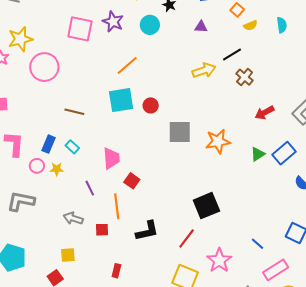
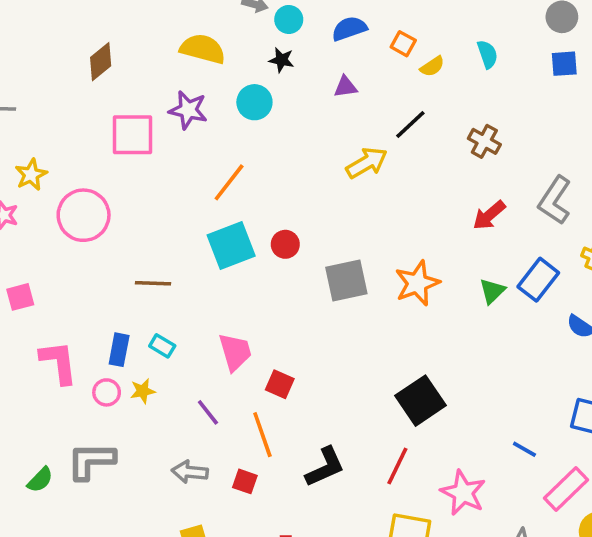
yellow star: (20, 39) -> (31, 175), size x0.7
brown cross: (244, 77) -> (484, 141), moved
red square: (102, 230) -> (245, 481), turned 32

